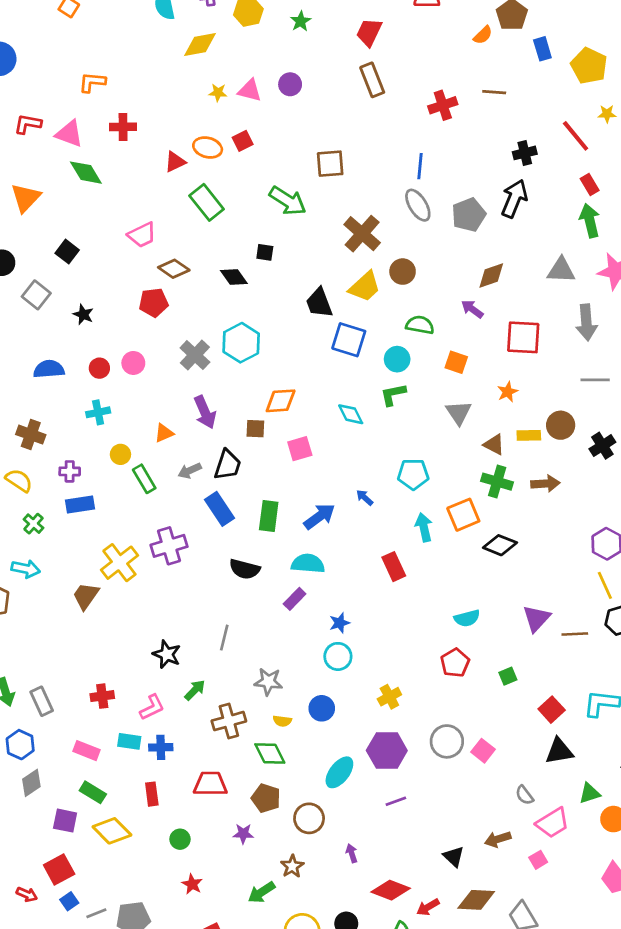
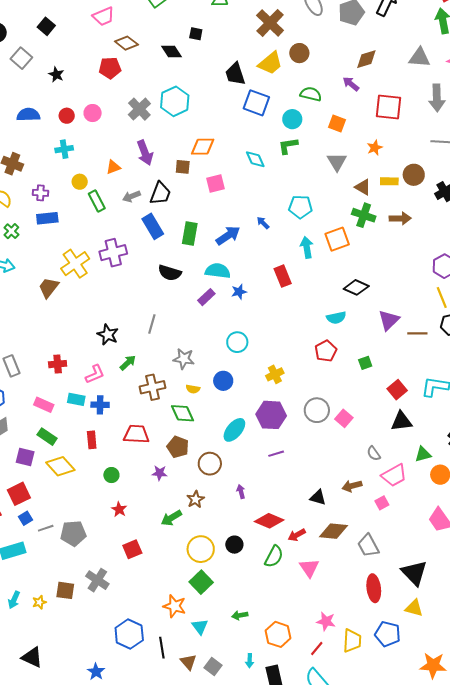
black diamond: (500, 545) -> (356, 287), moved
blue star: (340, 623) -> (239, 292), moved
black triangle: (454, 857) -> (318, 498), turned -30

